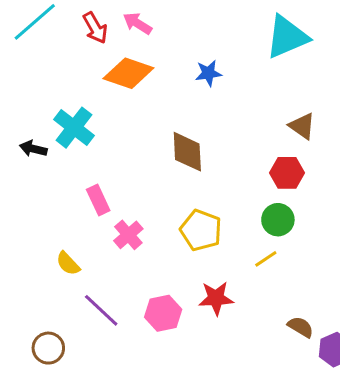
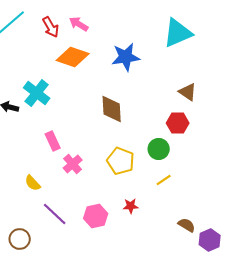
blue star: (208, 73) -> (126, 57), size x1.6
green circle: (278, 220) -> (159, 149), moved
red star: (216, 298) -> (131, 206), size x0.7

